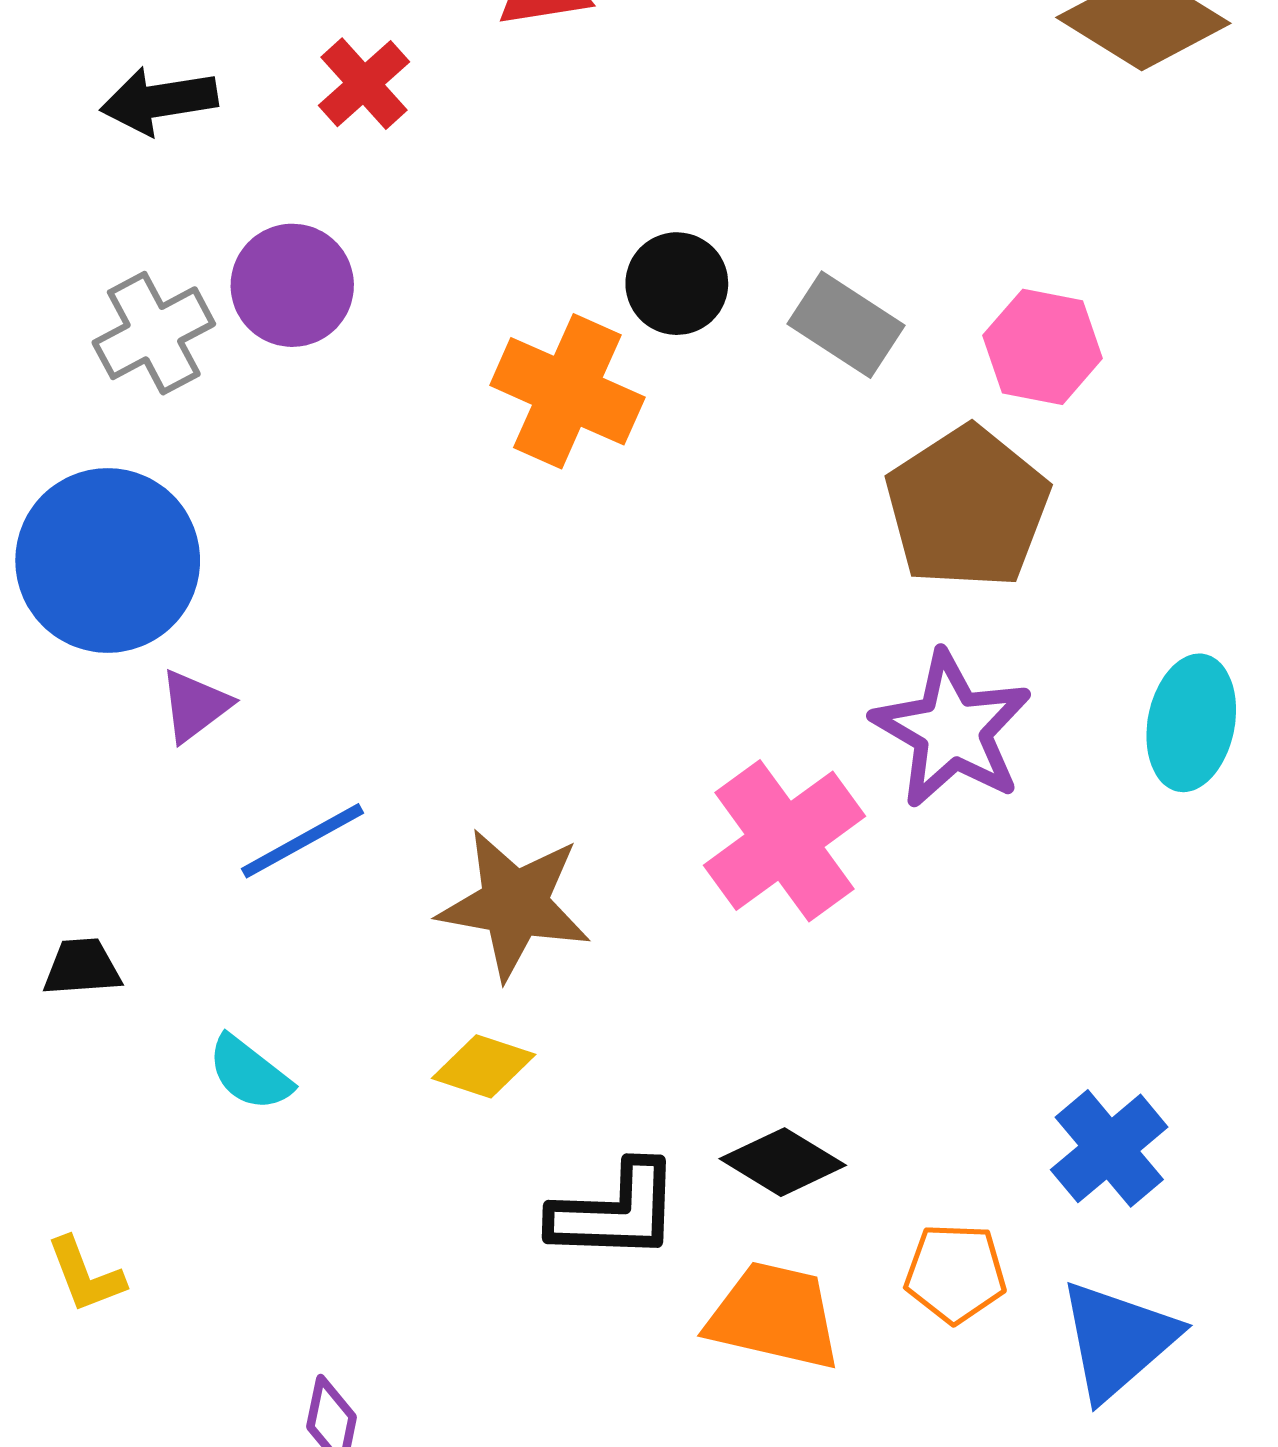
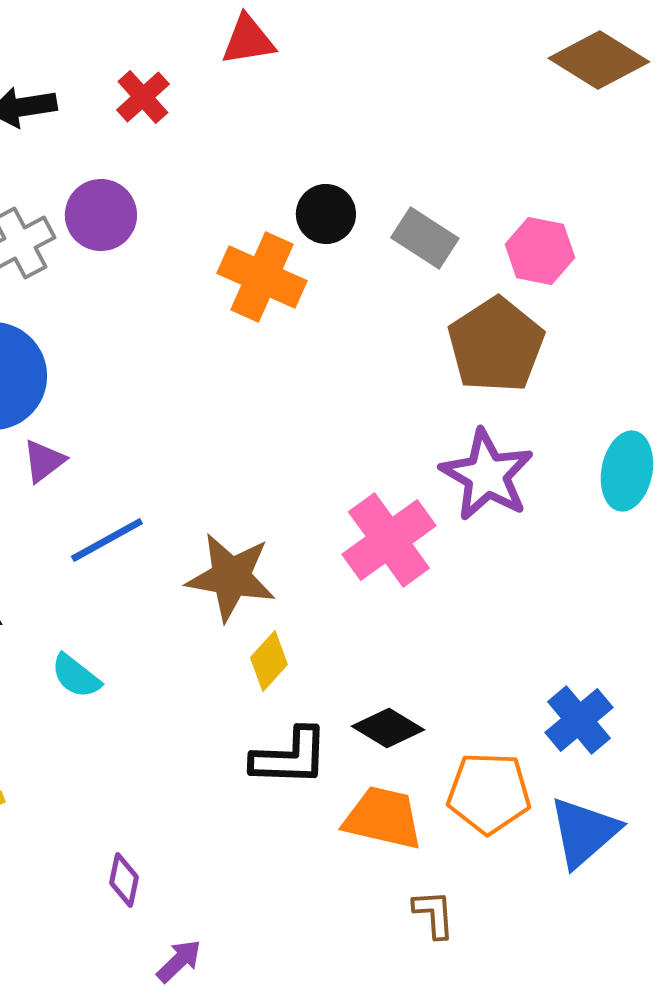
yellow diamond: (484, 1066) -> (269, 661), moved, turned -66
orange pentagon: (955, 1273) -> (489, 793), size x1.4

